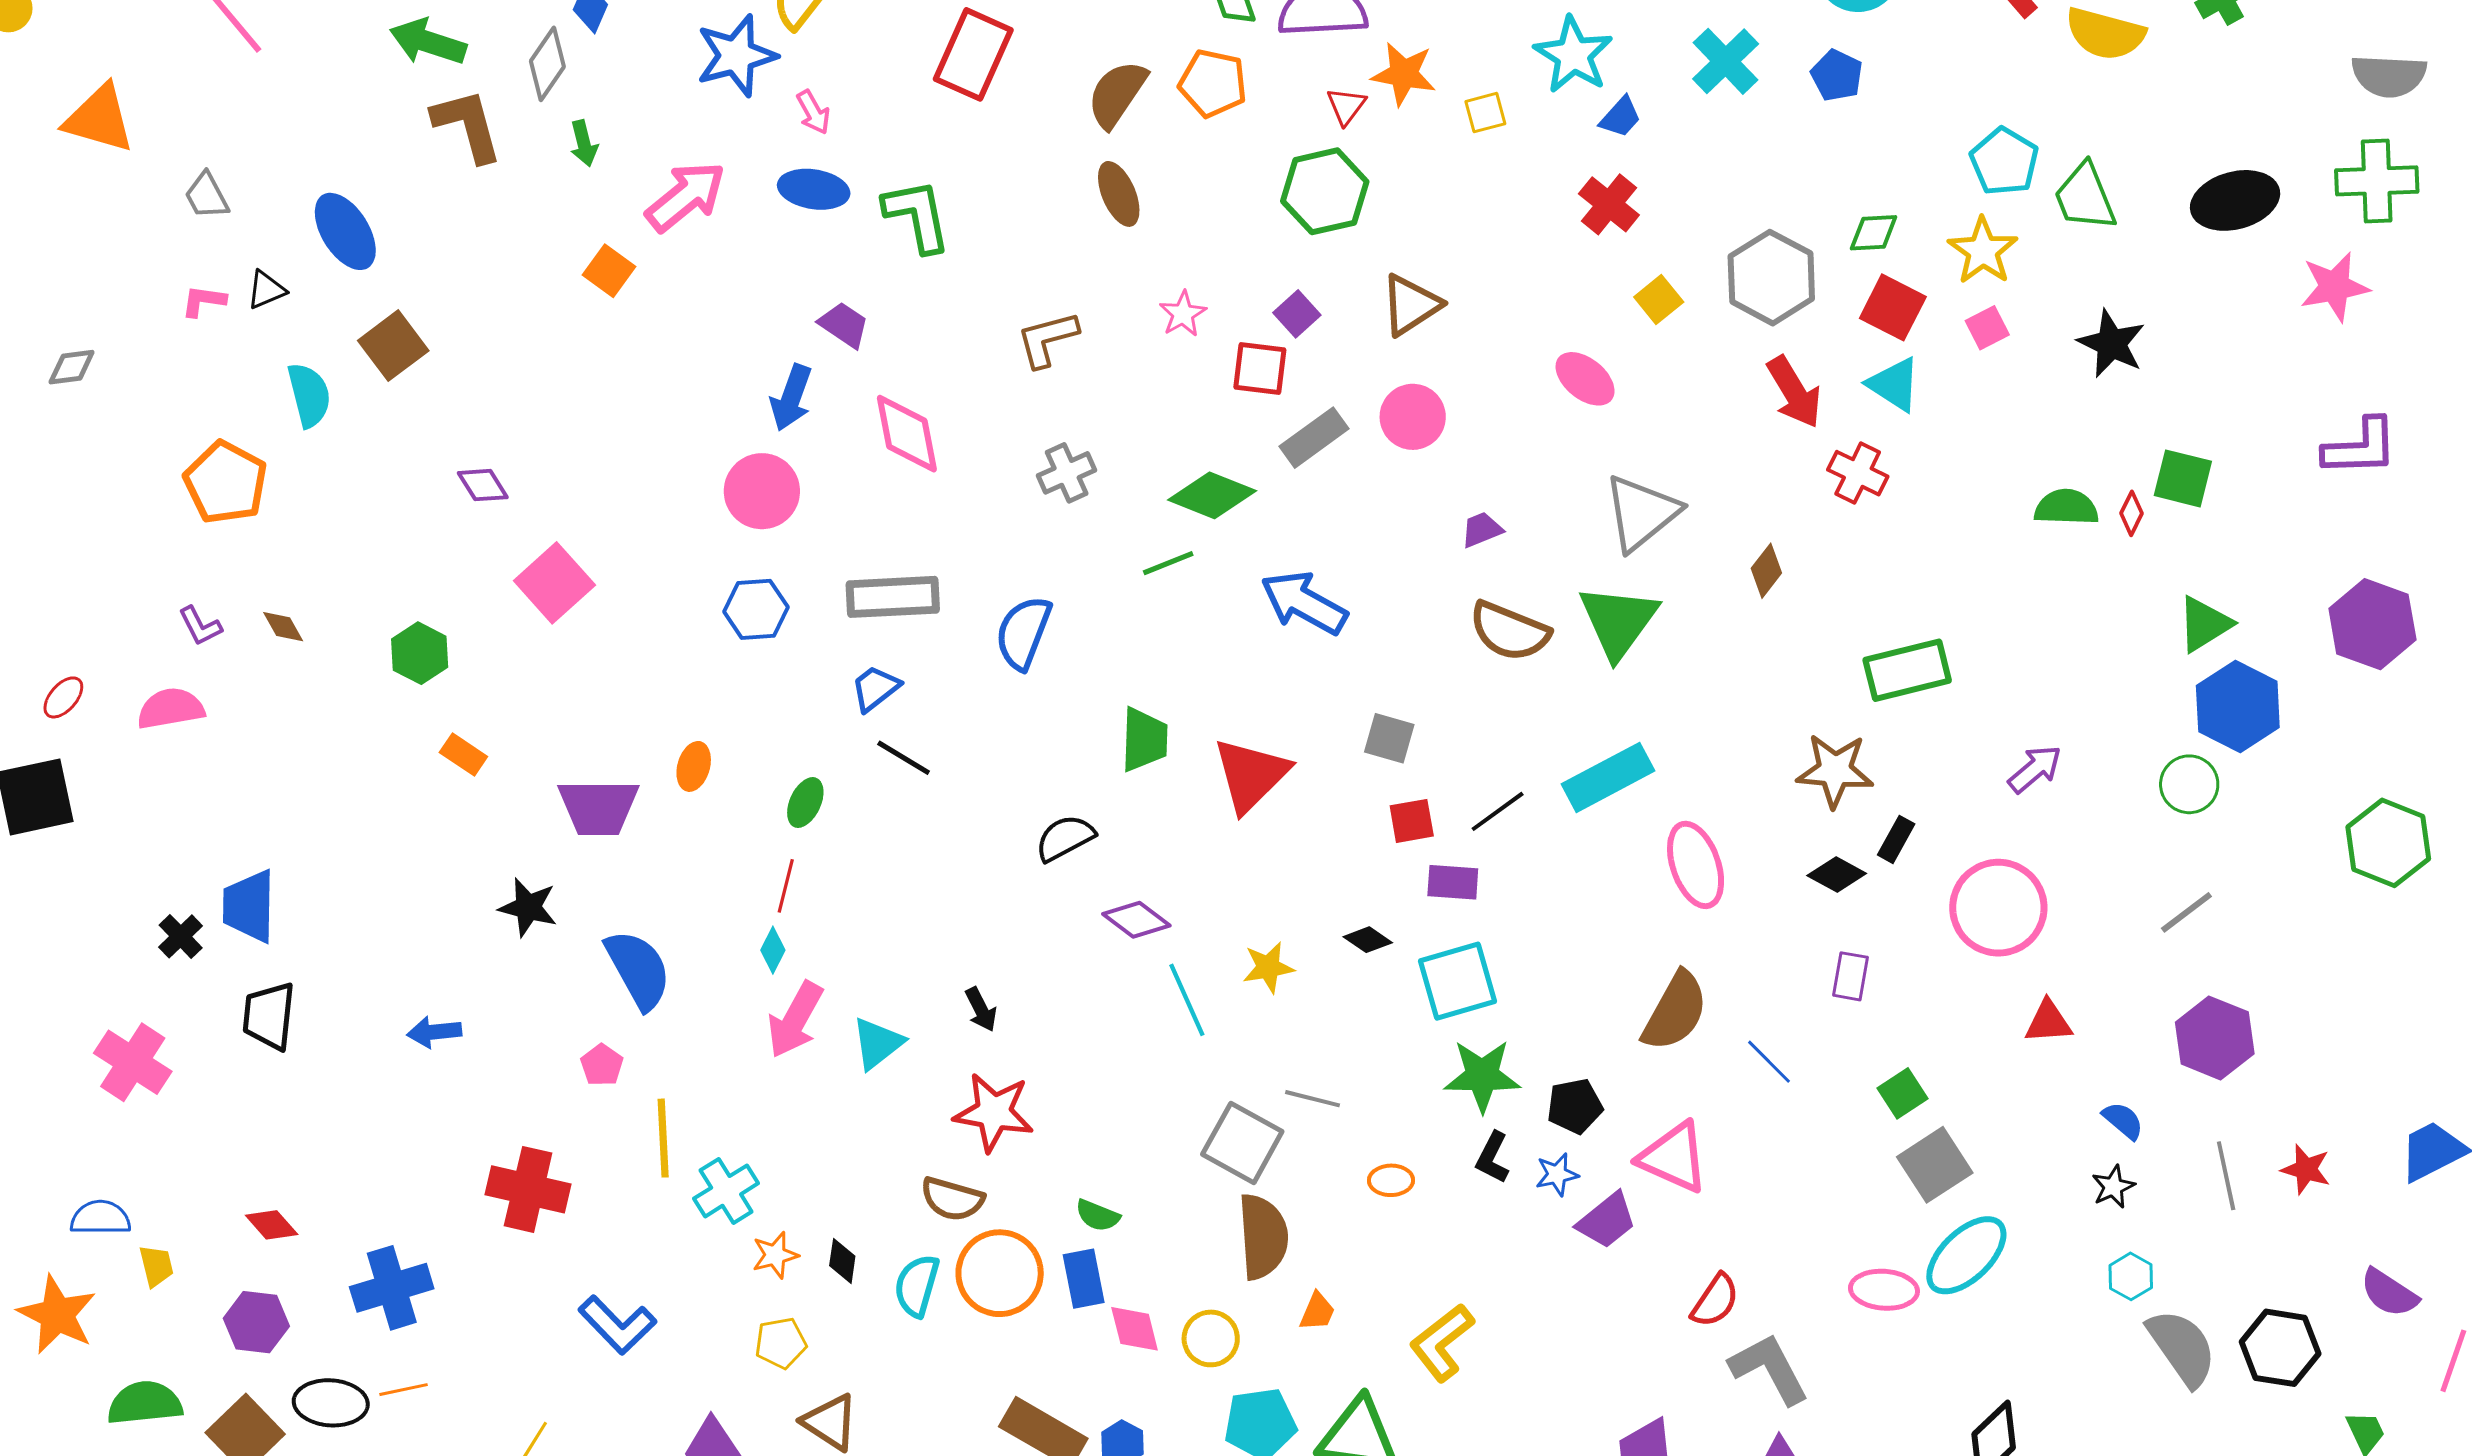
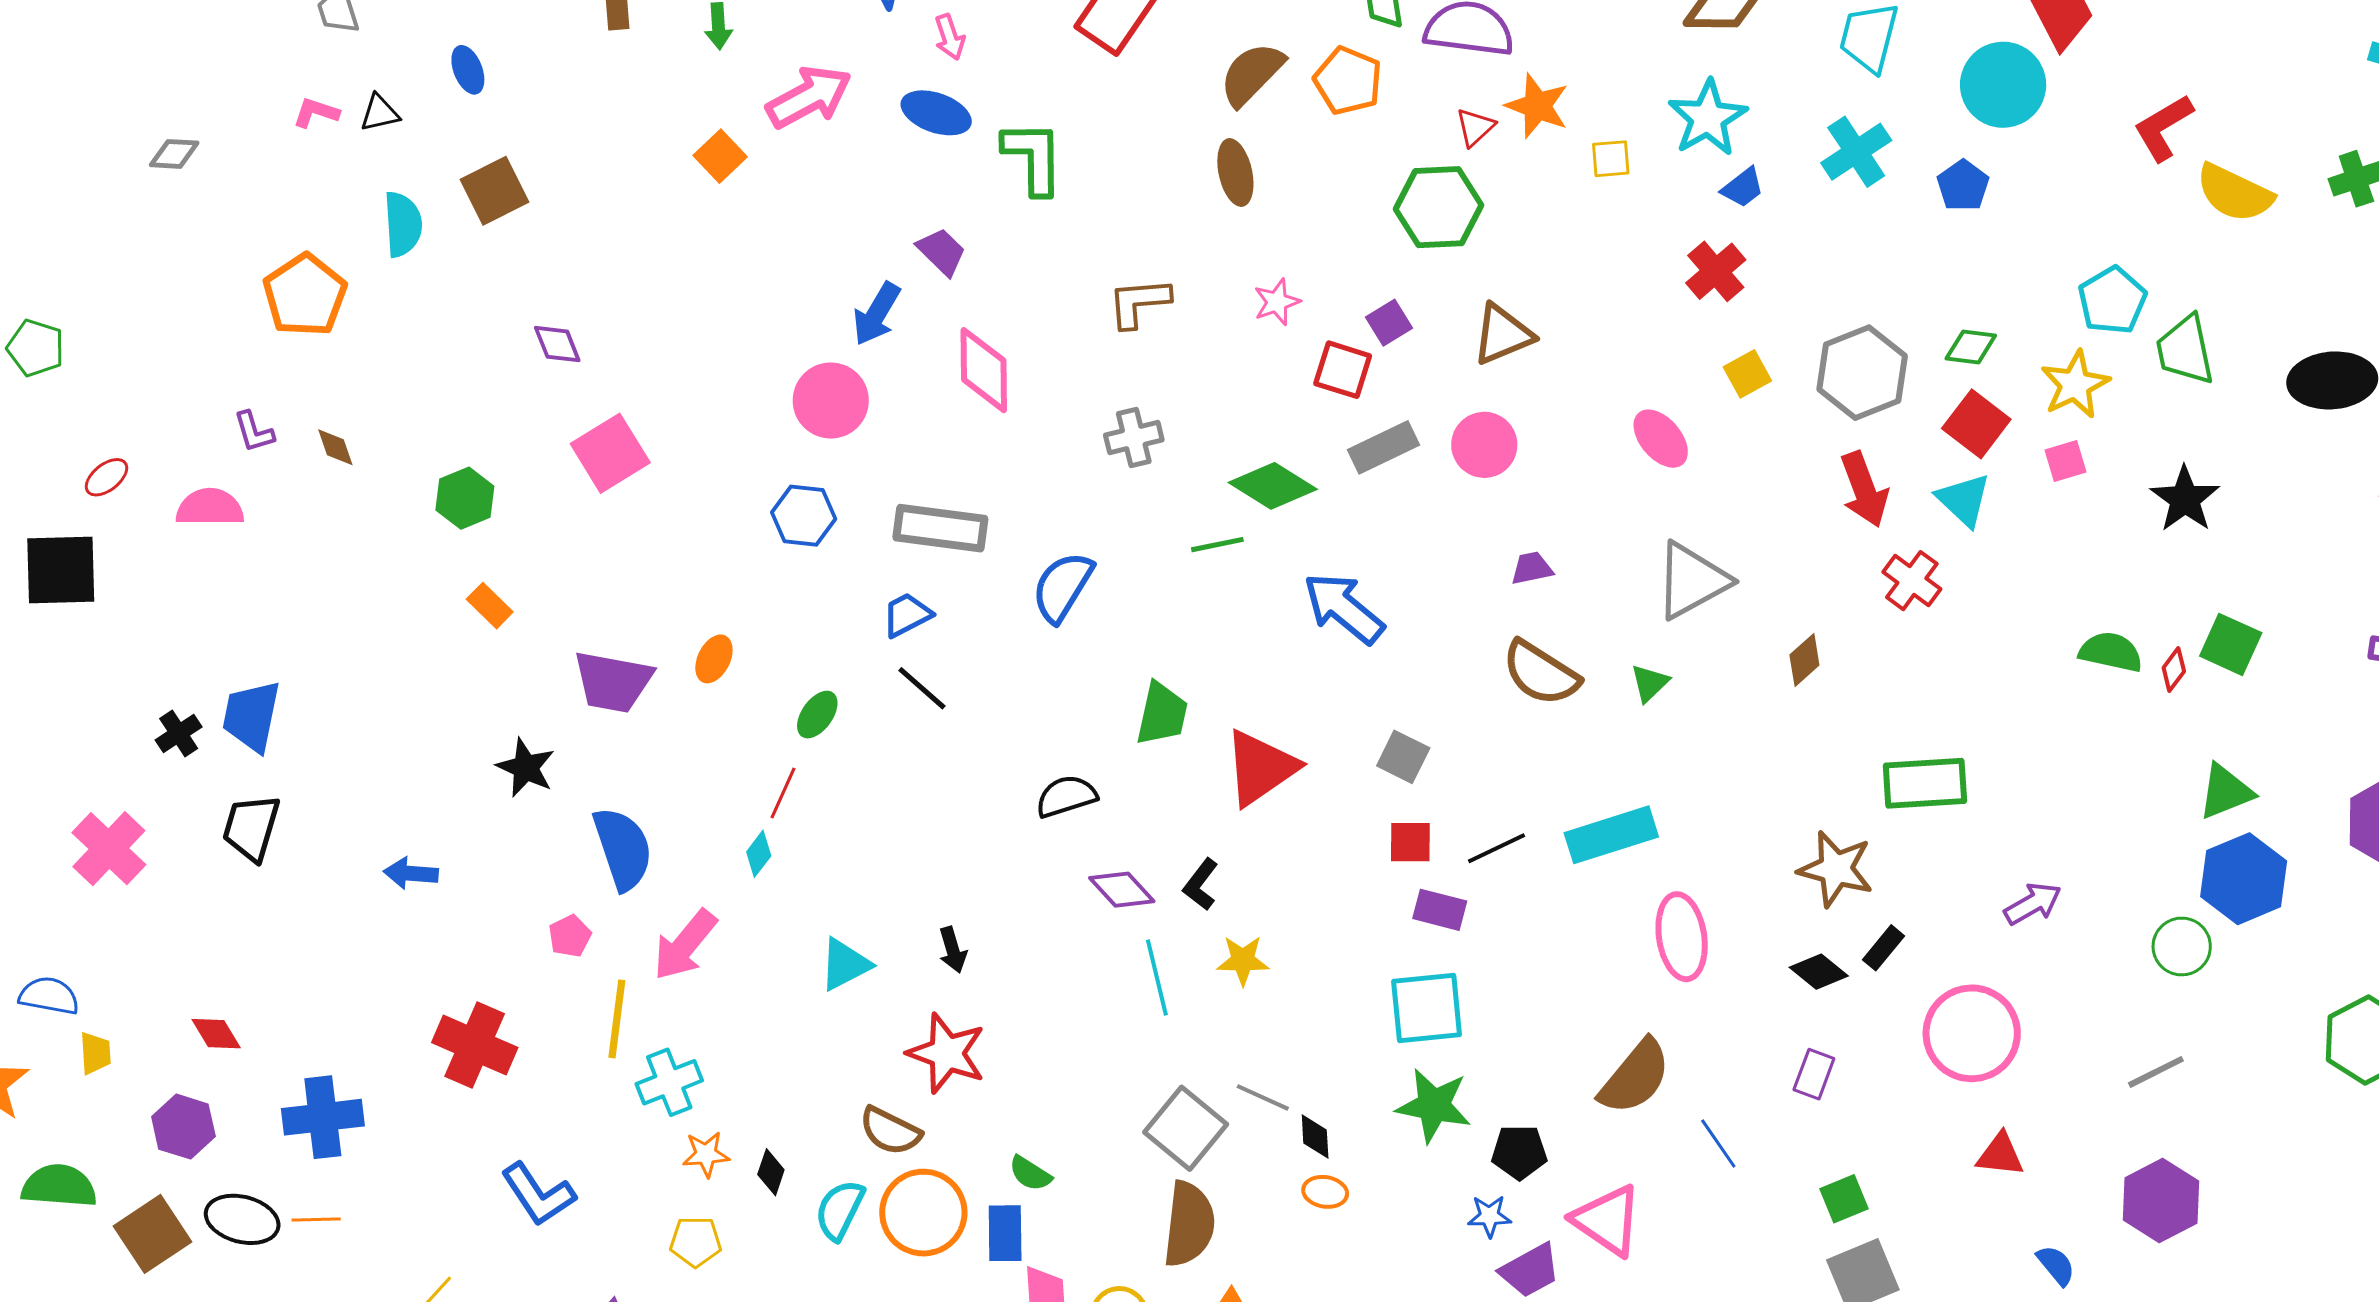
blue ellipse: (345, 231) -> (468, 70), size x0.6
green triangle: (1618, 621) -> (1650, 683), size x0.5
black diamond: (1368, 940) -> (1315, 1136), moved, turned 42
pink arrow: (795, 1020) -> (685, 945), moved
black L-shape: (1493, 1158) -> (1201, 884), moved

